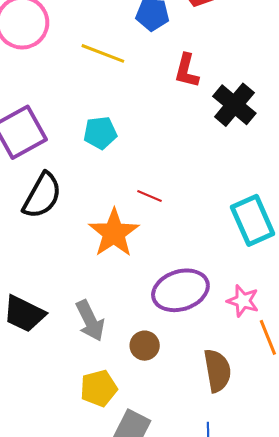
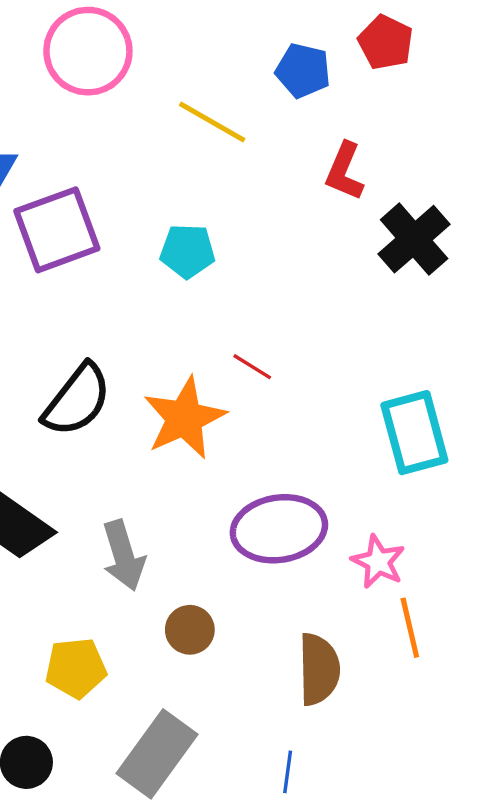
black semicircle: (42, 196) -> (77, 400), moved
brown circle: (145, 346) -> (190, 630), moved
yellow pentagon: (99, 388) -> (76, 668), moved

